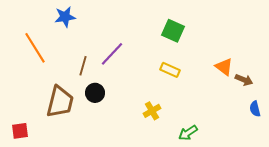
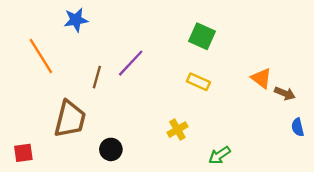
black circle: (95, 93) -> (111, 149), moved

